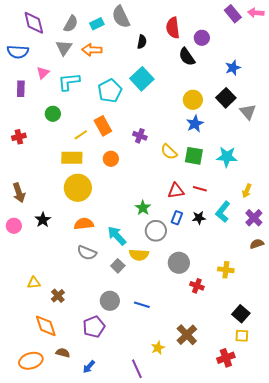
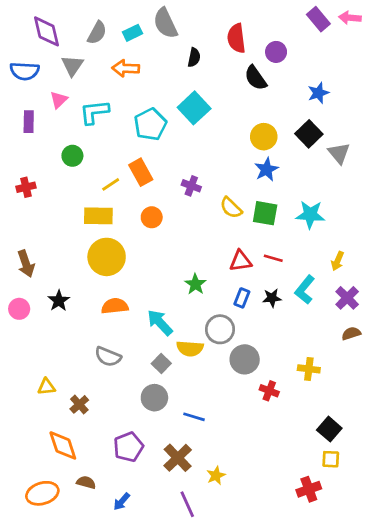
gray triangle: (64, 48) -> (72, 66), moved
gray circle: (156, 231) -> (220, 329), moved
gray semicircle: (87, 253) -> (108, 357), moved
gray circle: (110, 301) -> (154, 398), moved
brown cross: (187, 335) -> (178, 458), moved

